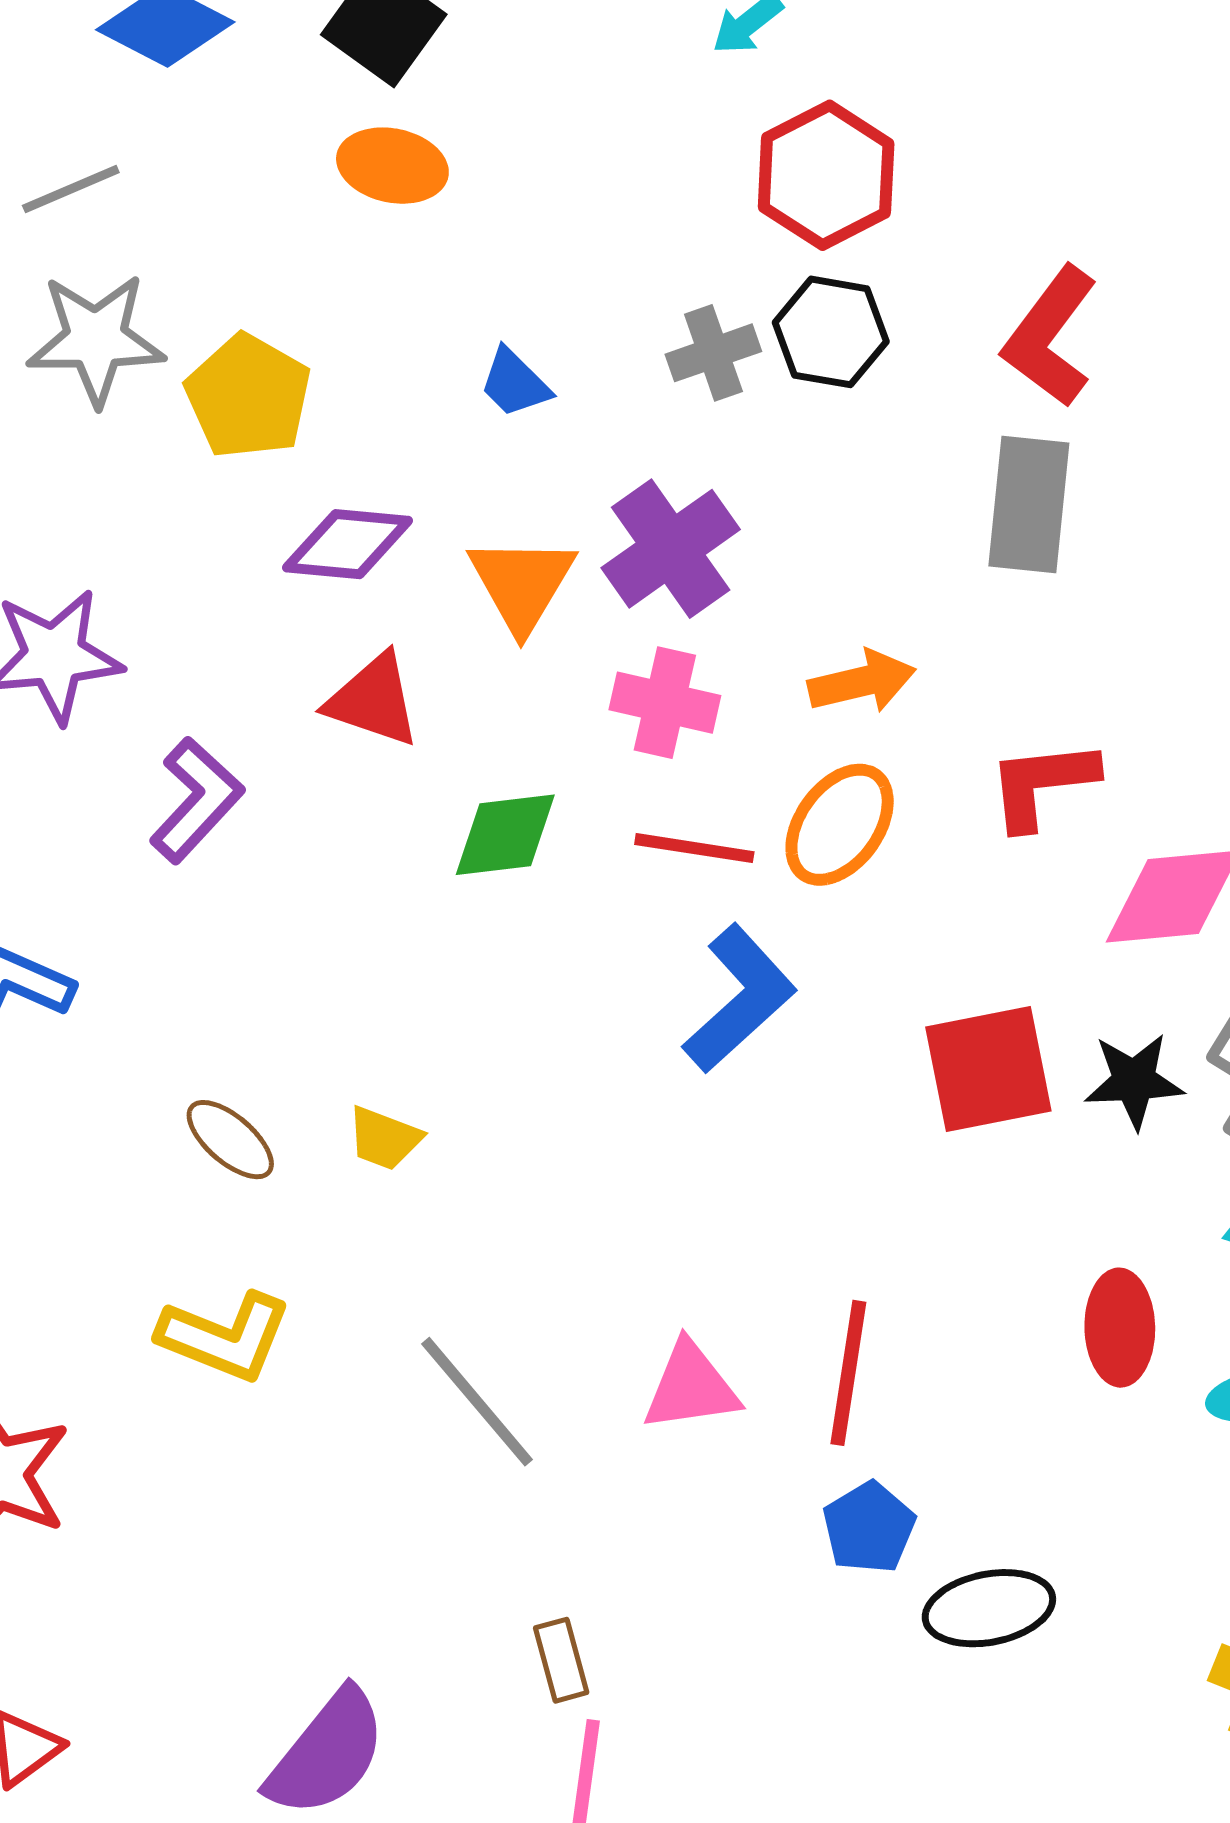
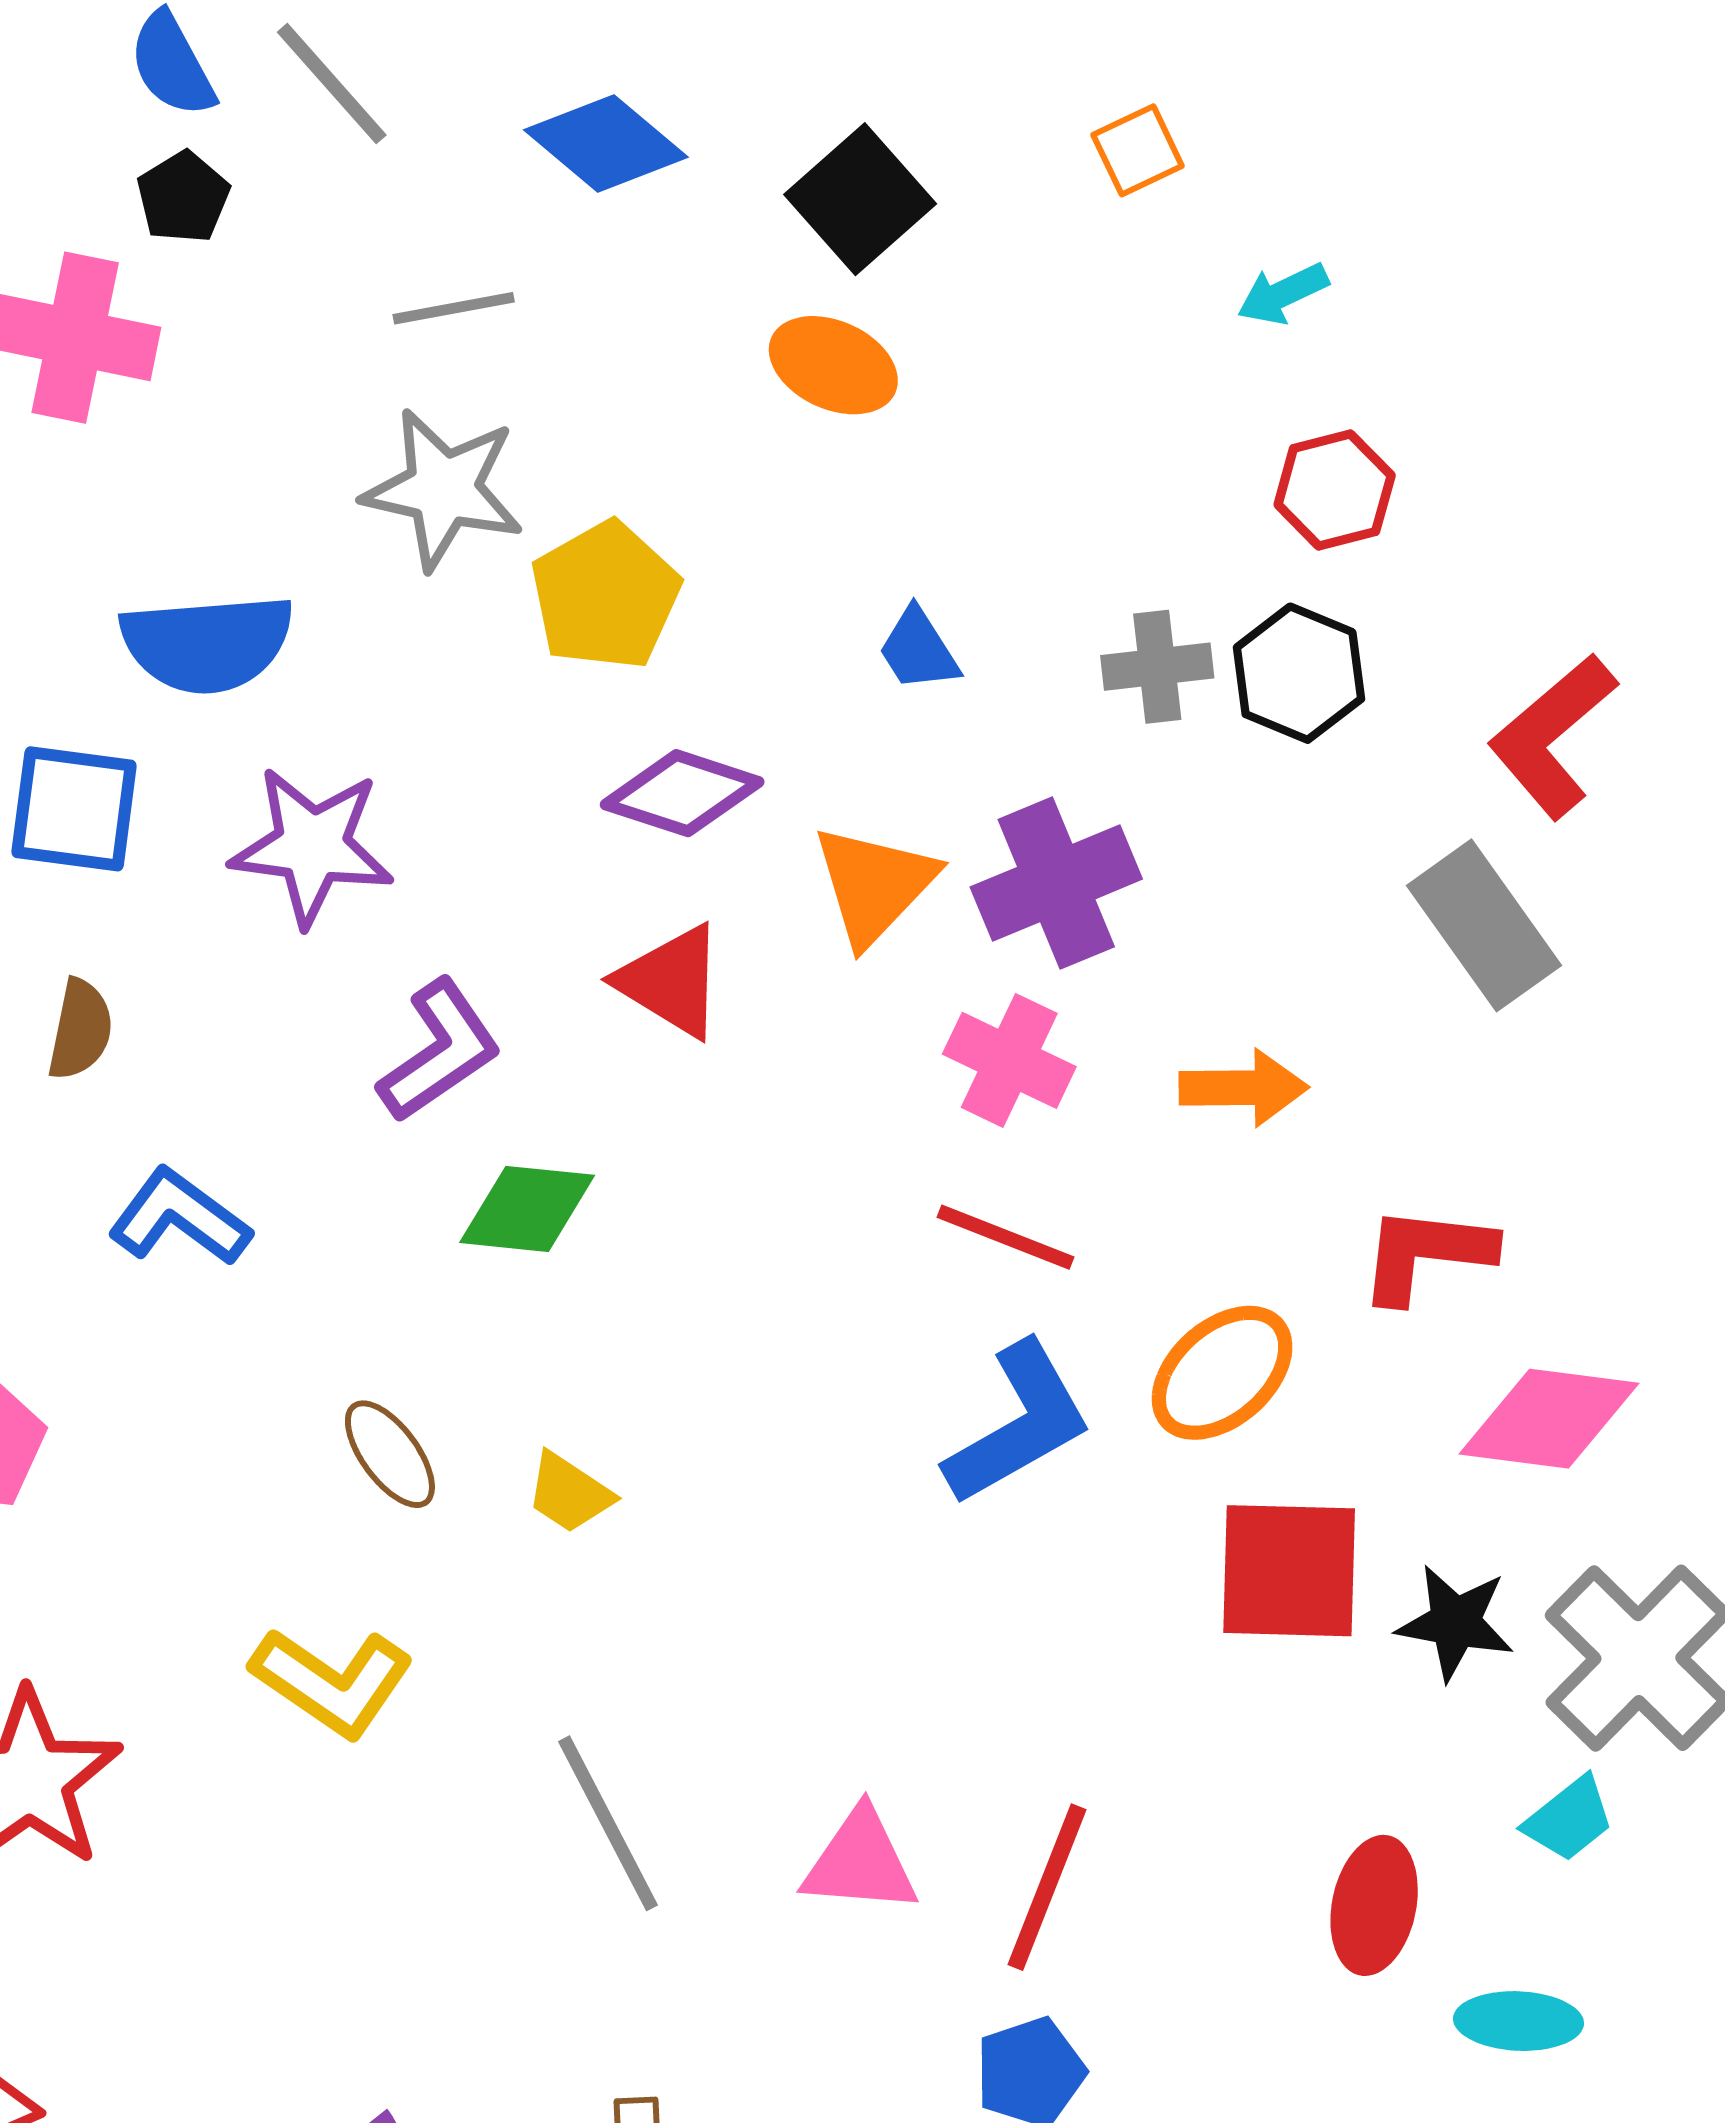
red hexagon: (826, 175) -> (1335, 490), size x0.7
gray rectangle: (1029, 504) -> (1484, 925), turned -54
orange ellipse: (840, 825) -> (1222, 1373), moved
green diamond: (505, 835) -> (527, 1209), moved

